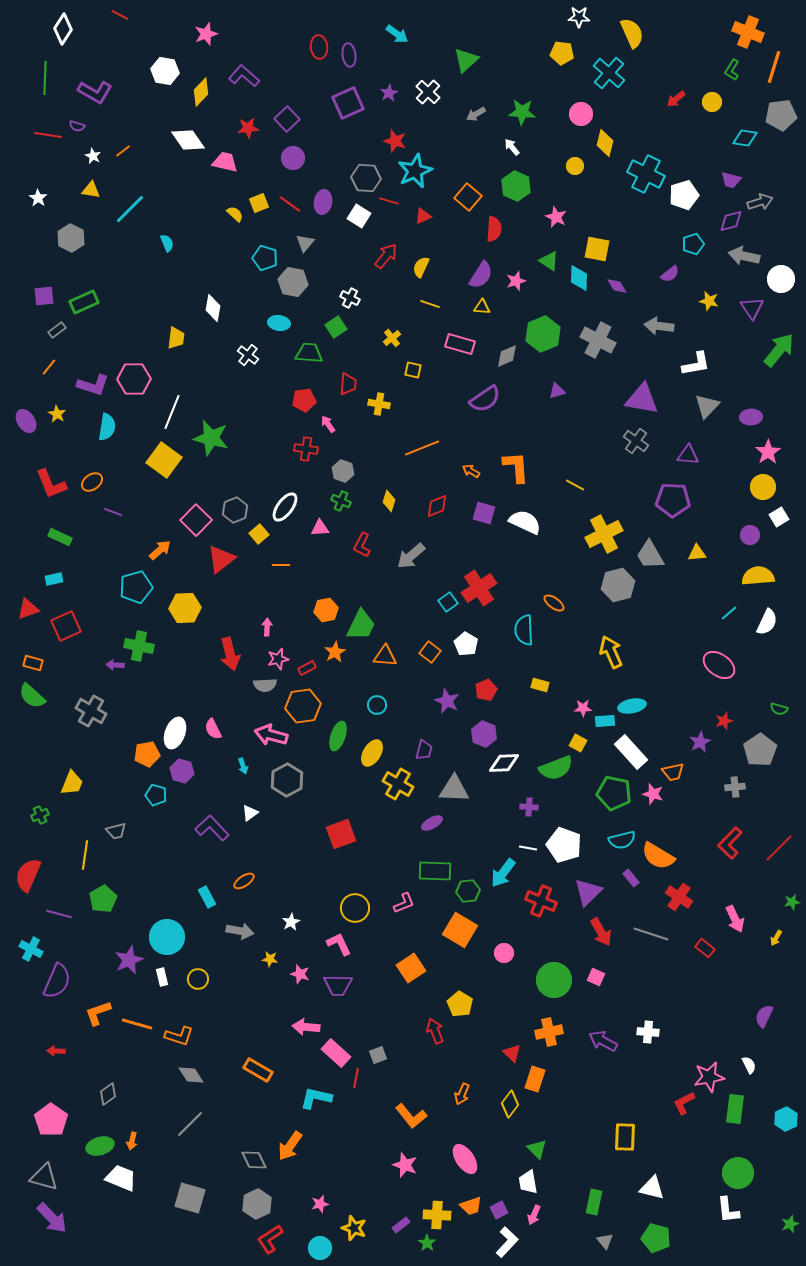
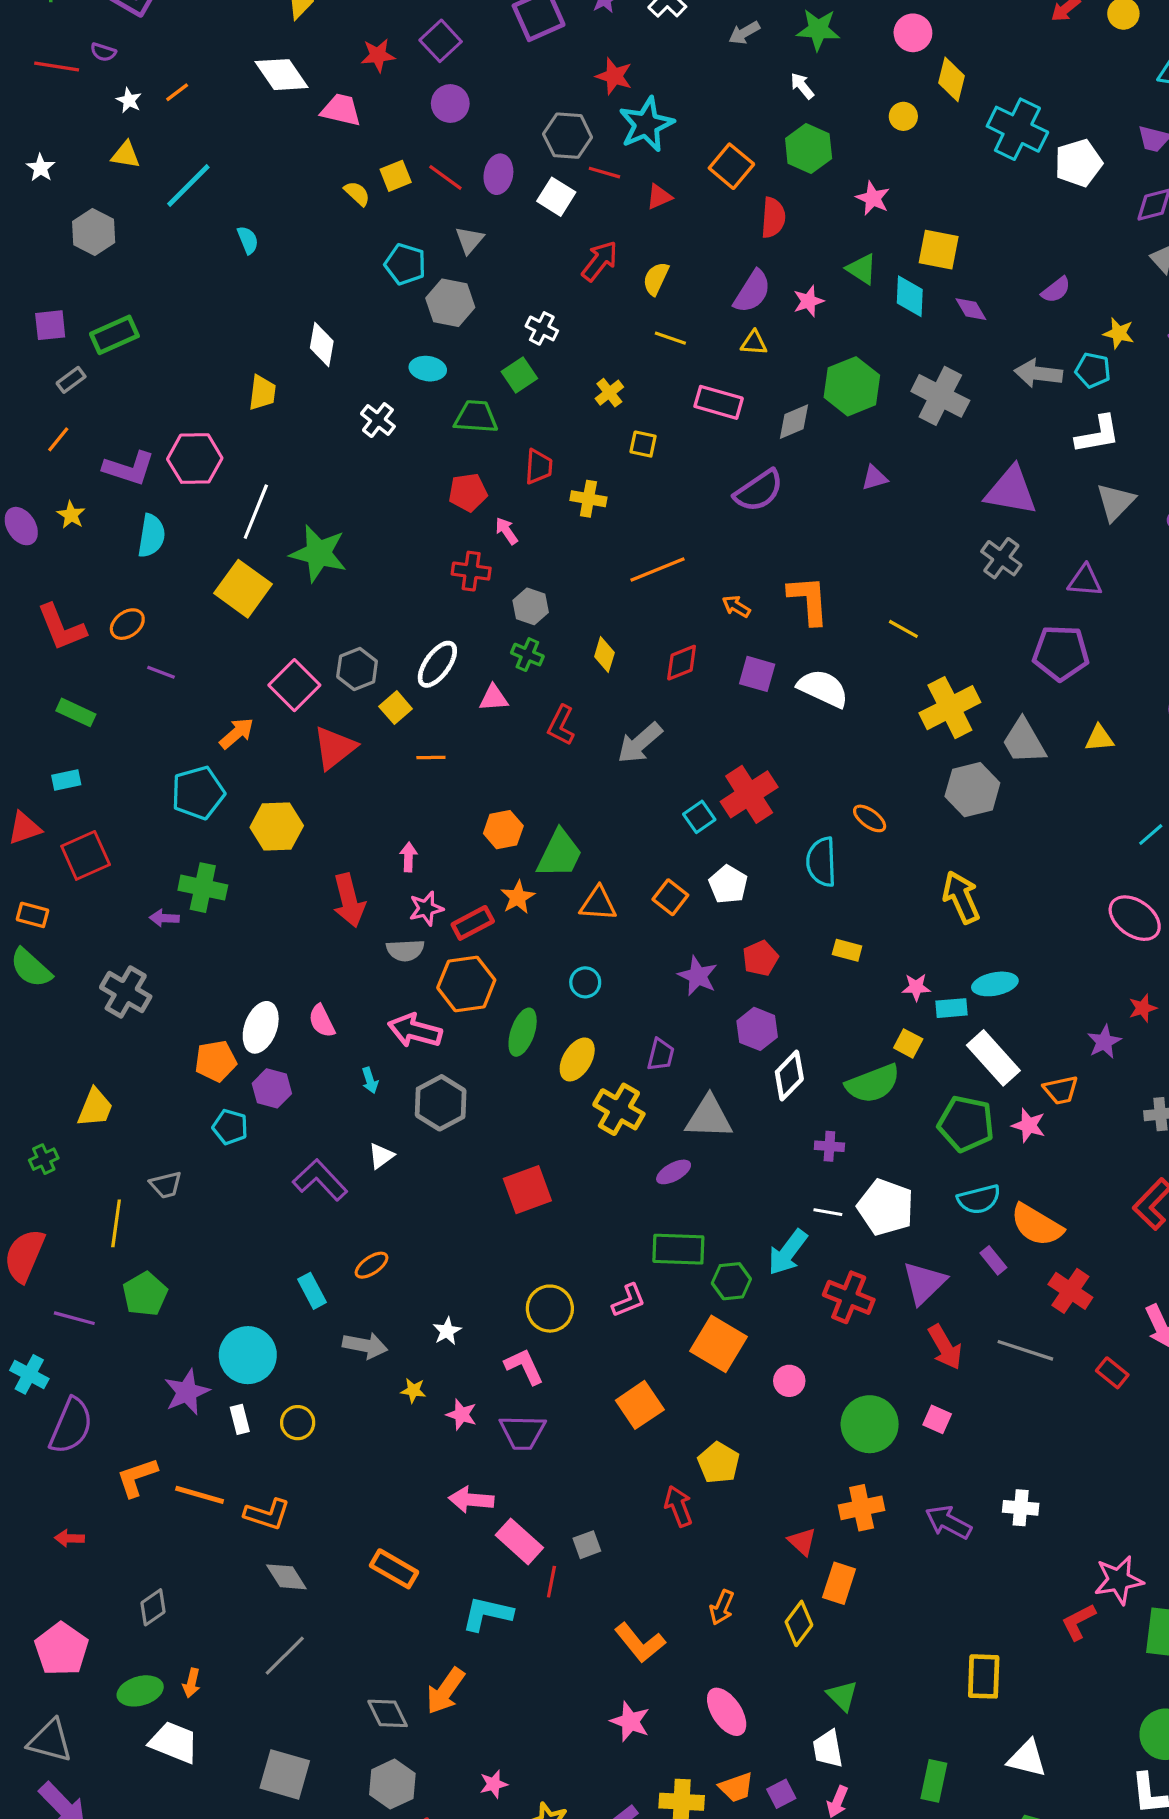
cyan pentagon: (693, 244) -> (1093, 370), moved, turned 30
red rectangle: (307, 668) -> (473, 923), size x1.4
white diamond: (504, 763) -> (789, 1076), turned -44

